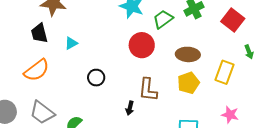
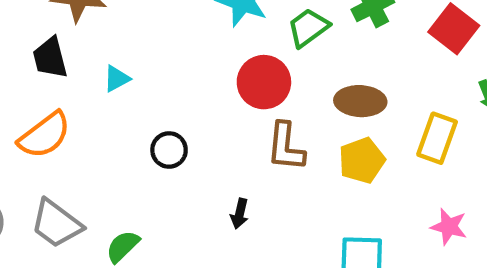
brown L-shape: (148, 90) -> (286, 147), moved

